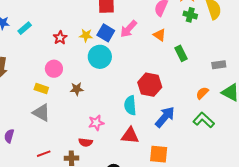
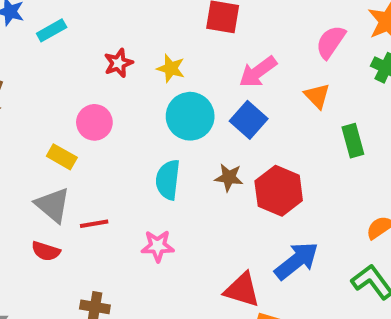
blue square: (106, 33) -> (249, 120), moved
brown star: (77, 89) -> (229, 177), moved
cyan semicircle: (130, 105) -> (168, 180), moved
red triangle: (130, 136) -> (242, 290), moved
red semicircle: (86, 142) -> (46, 251), moved
red line: (44, 154) -> (94, 224), moved

